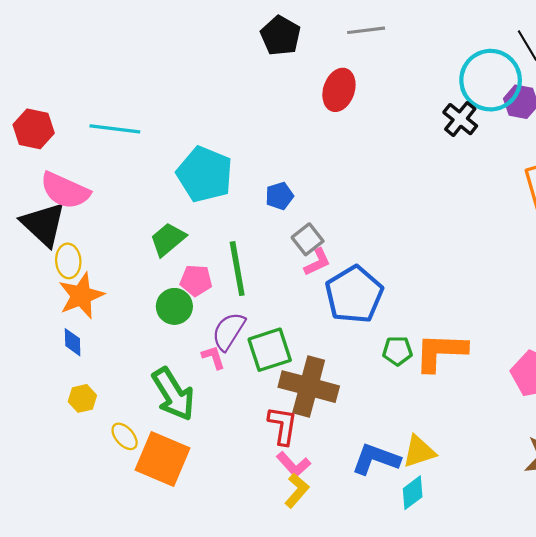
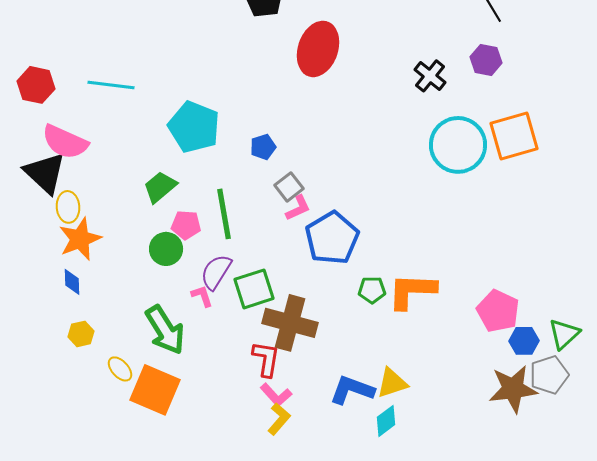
cyan circle: (491, 80) -> (458, 145), moved
red ellipse: (339, 90) -> (318, 49), size x1.4

